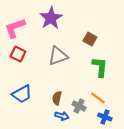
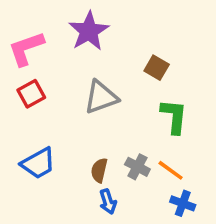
red square: (18, 54) -> (31, 94), turned 35
gray cross: (79, 106) -> (137, 167), moved
blue arrow: (62, 116) -> (108, 202), turned 56

